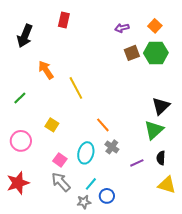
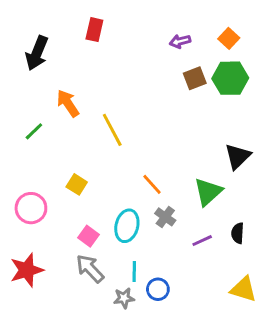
green line: (20, 98) -> (34, 131), moved
green triangle: (154, 130) -> (208, 192), moved
cyan line: (91, 184) -> (134, 272), turned -40
yellow triangle: (167, 185) -> (243, 289), moved

